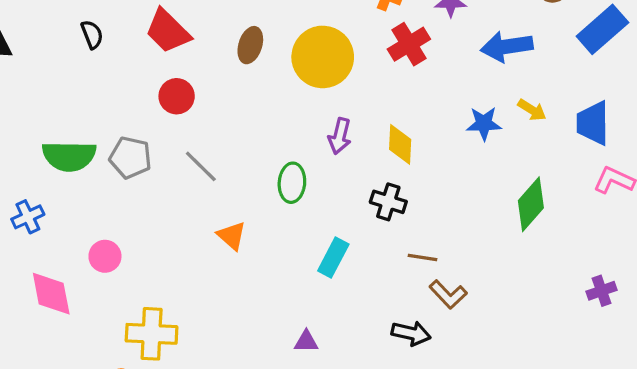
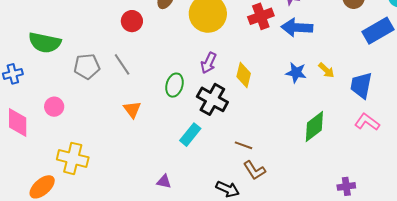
blue arrow: (507, 47) -> (297, 28), moved
red circle: (177, 96) -> (132, 21), moved
gray pentagon: (130, 158) -> (87, 66), moved, turned -30
black cross: (388, 202) -> (212, 99), moved, size x1.4

